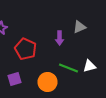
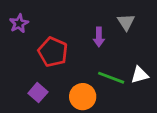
gray triangle: (80, 27) -> (126, 22), turned -40
purple square: (14, 79) -> (38, 93), turned -32

